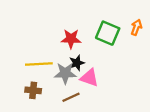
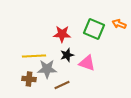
orange arrow: (136, 27) -> (119, 24), turned -88
gray star: (65, 73) -> (47, 69), moved
pink triangle: (89, 78) -> (87, 63), moved

